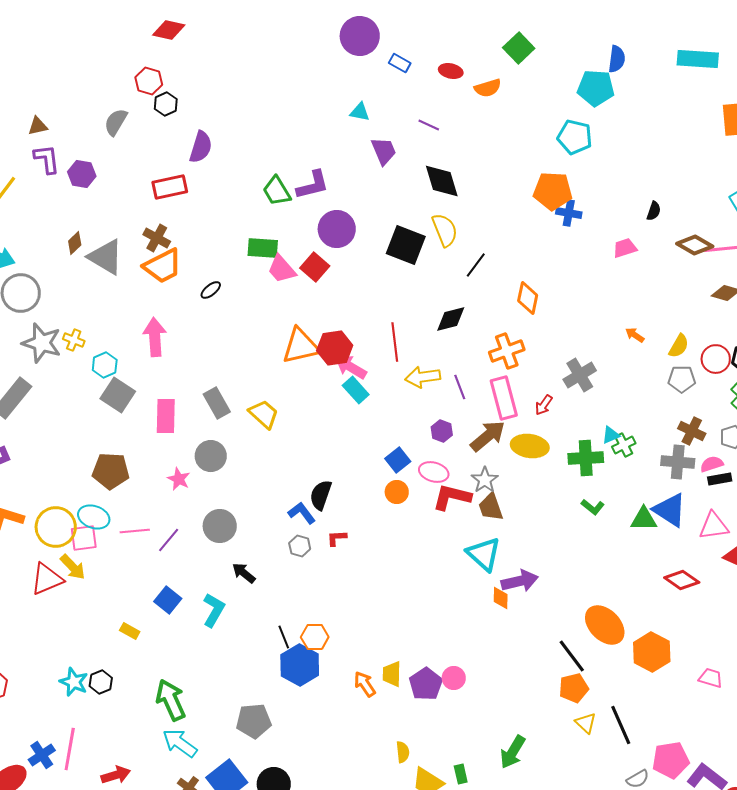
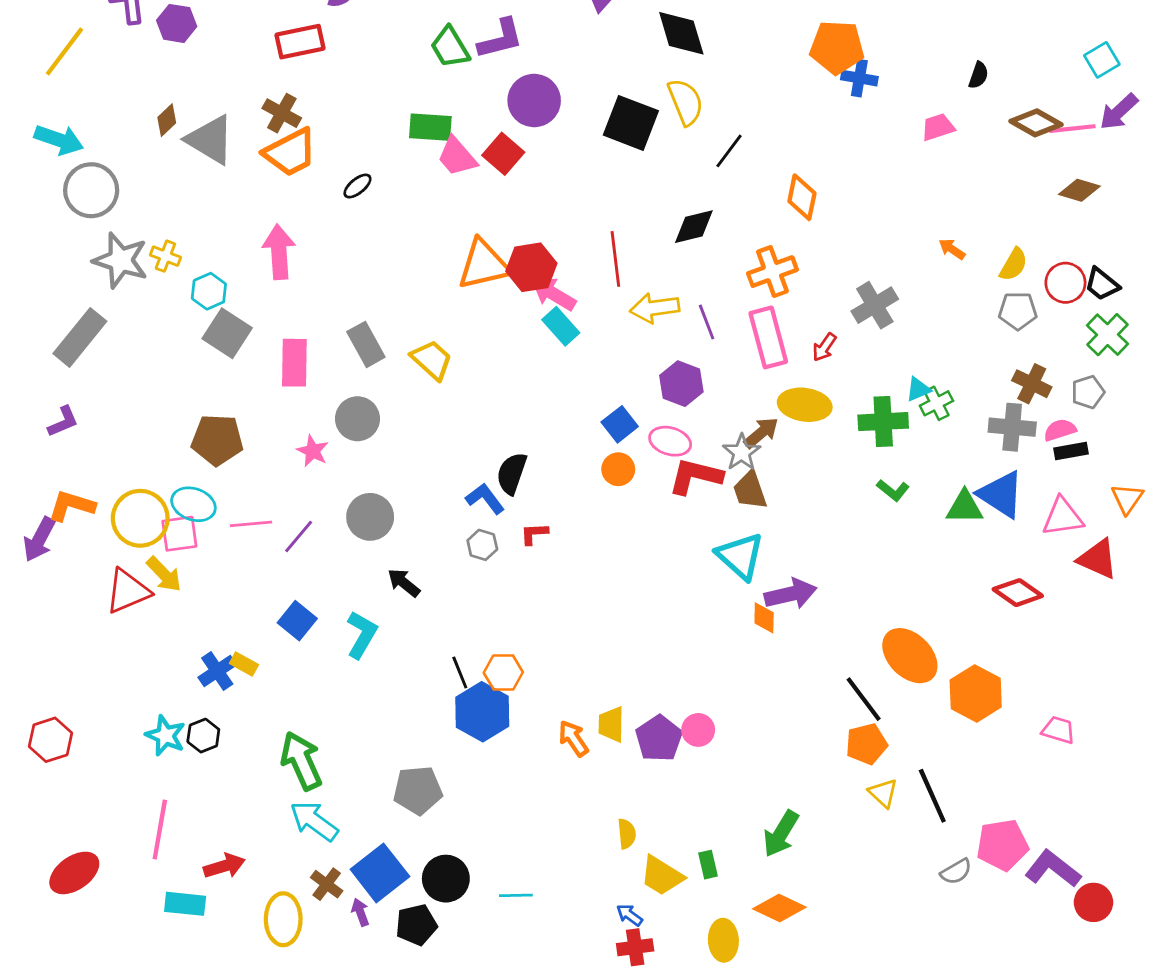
purple hexagon: (442, 431) -> (681, 384), size x1.4
brown arrow: (488, 436) -> (761, 433), moved, size x0.7
blue cross: (42, 755) -> (217, 671), moved

